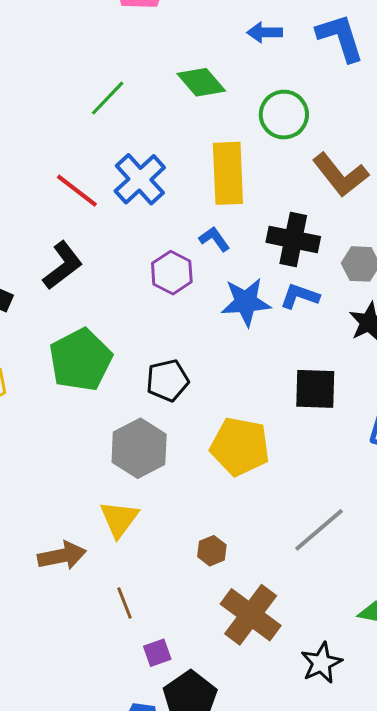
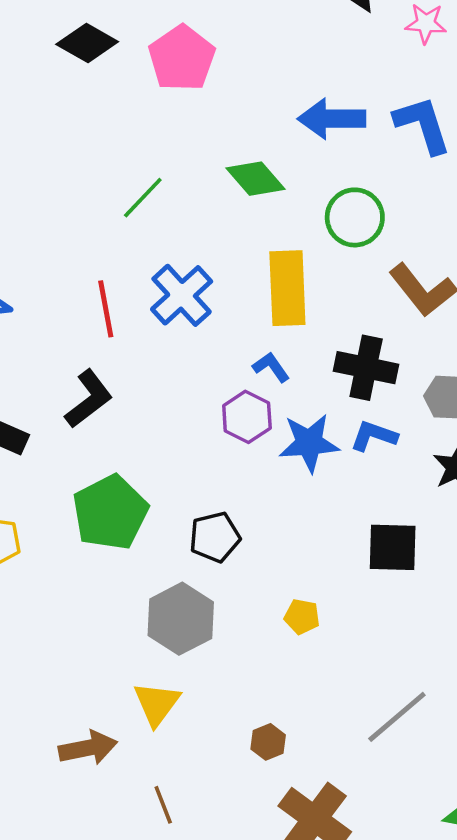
blue arrow: (265, 32) -> (332, 119), size x1.6
red line: (77, 191) -> (106, 309), turned 42
purple hexagon: (172, 273) -> (247, 417), moved
yellow pentagon: (240, 447) -> (302, 617), size x0.5

